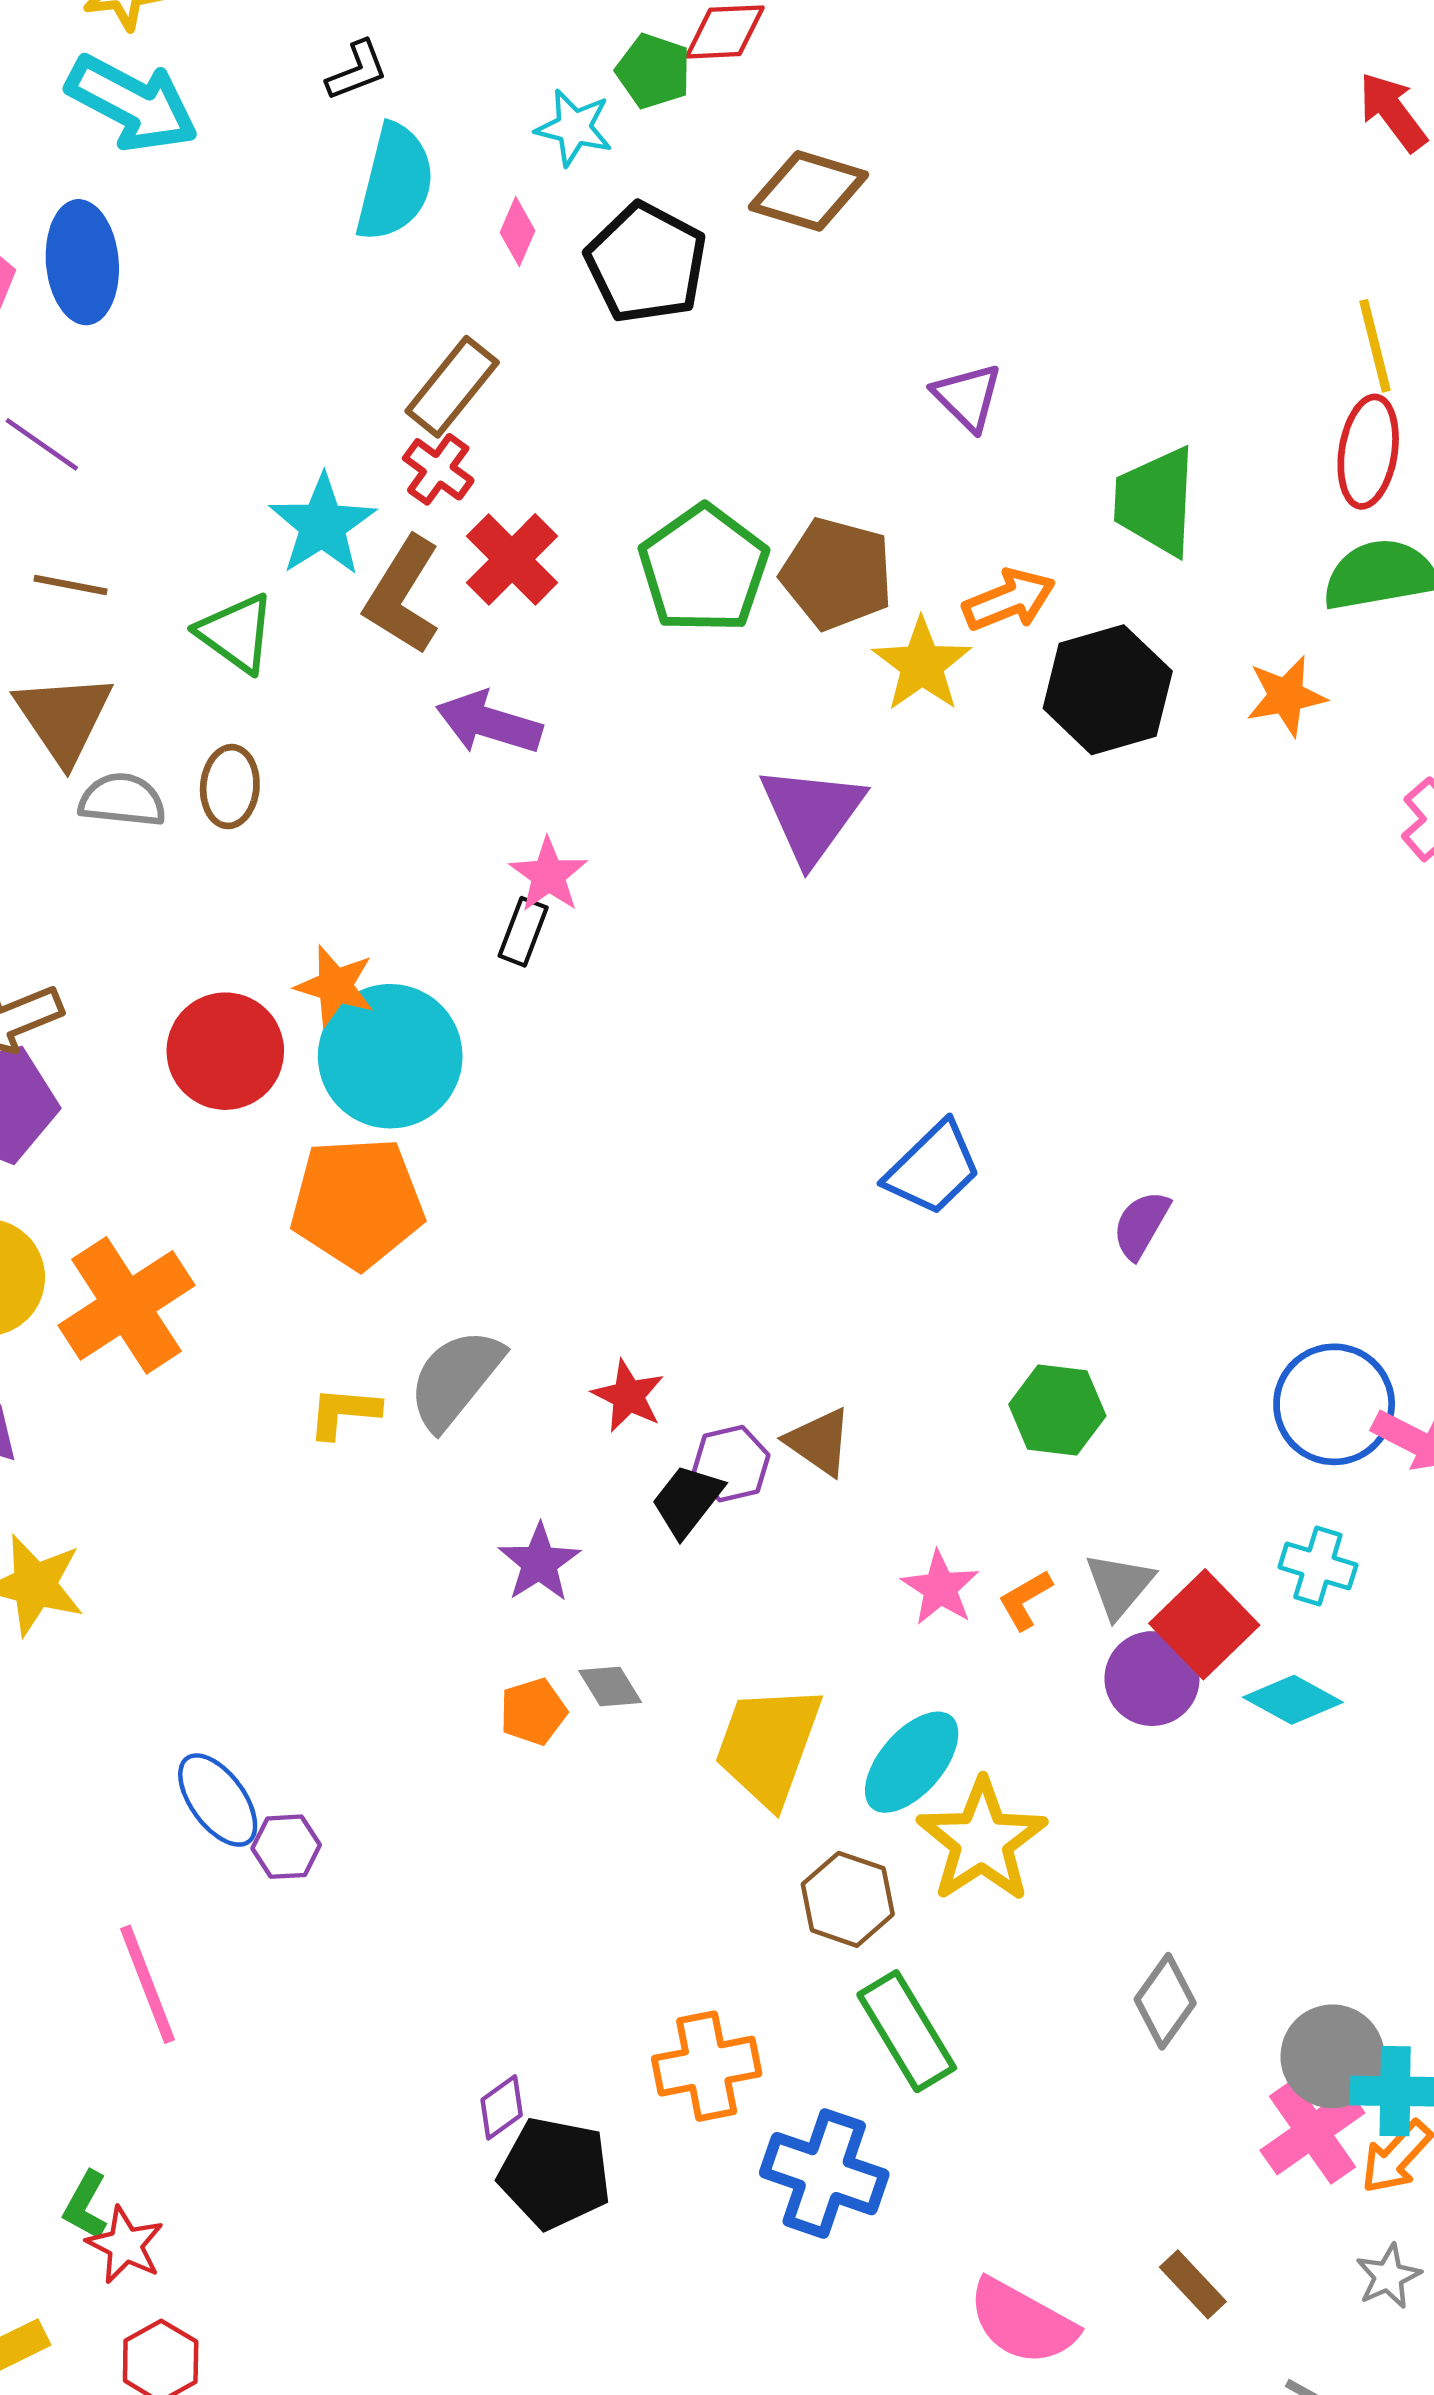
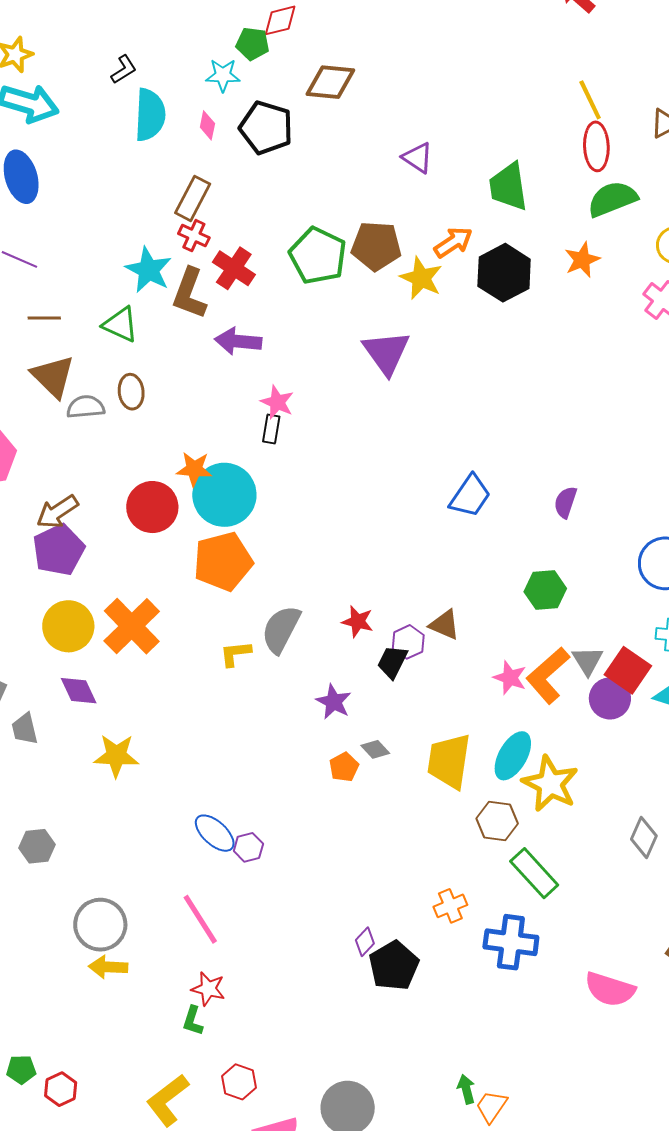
orange L-shape: (1025, 1600) -> (548, 675), size x2.0
orange cross: (707, 2066) -> (450, 906), size x0.7
black pentagon: (555, 2173) -> (394, 966), turned -30
red star: (125, 2245) -> (208, 989), moved

